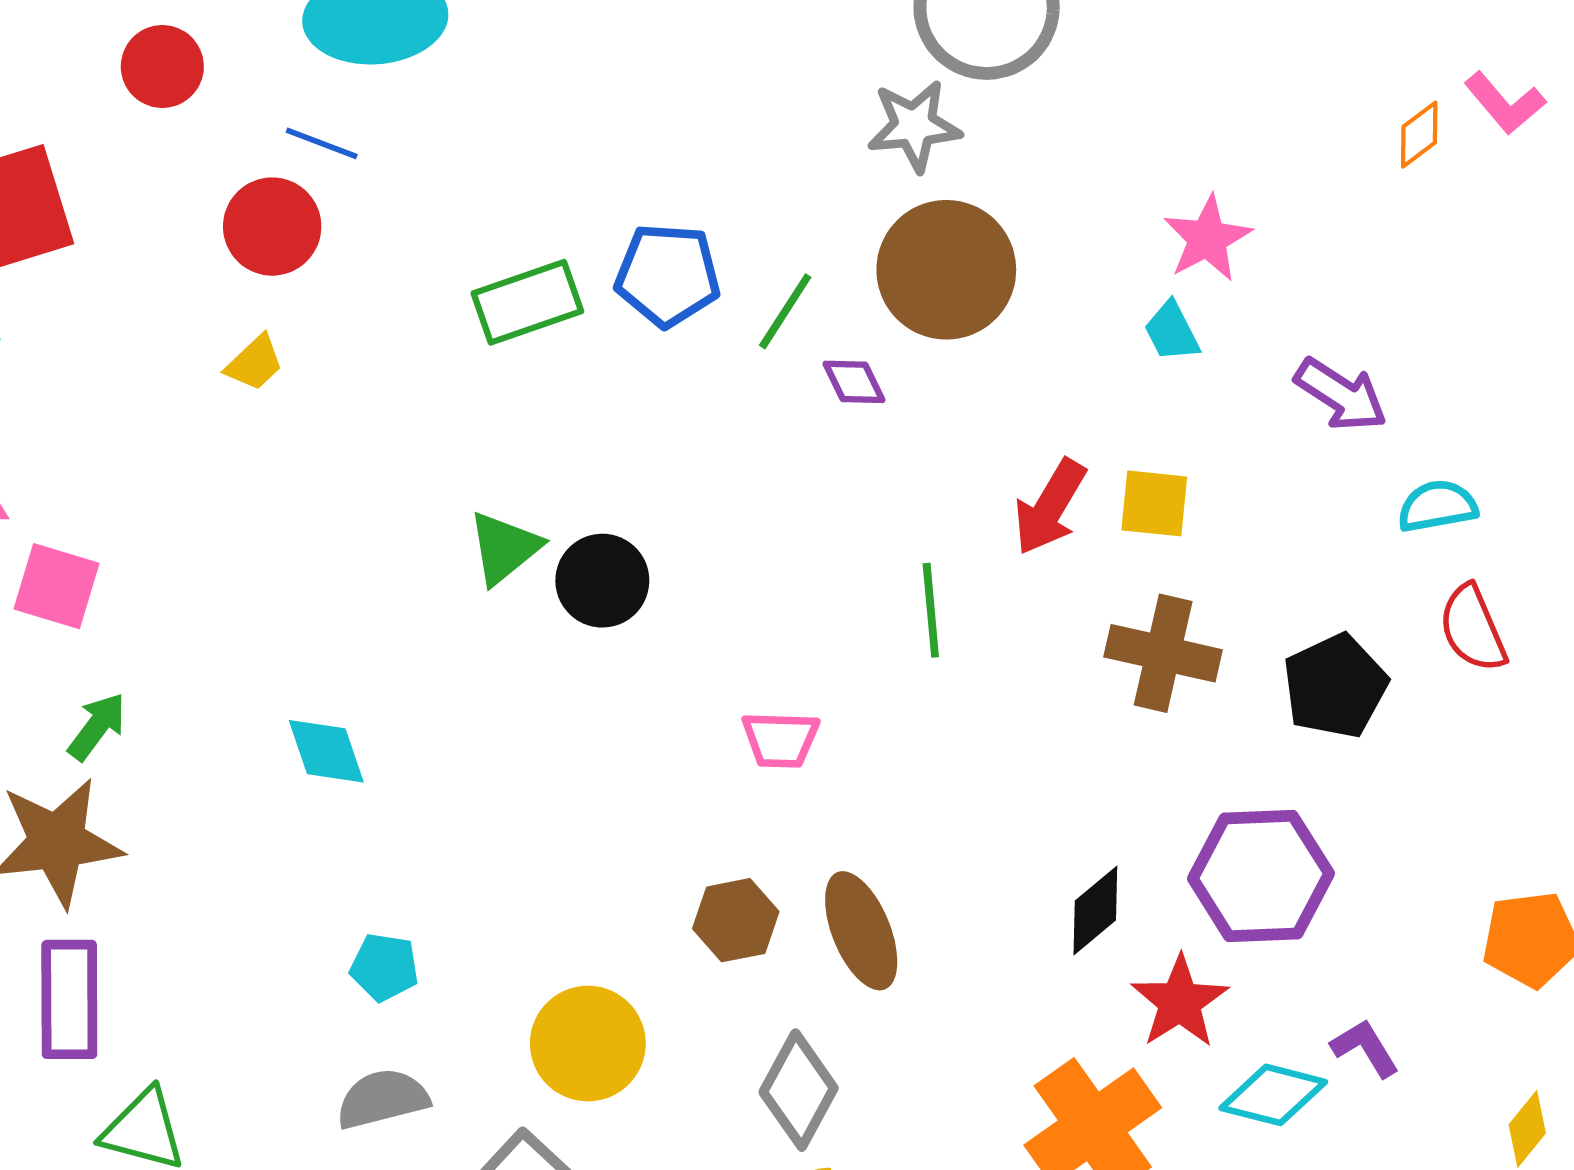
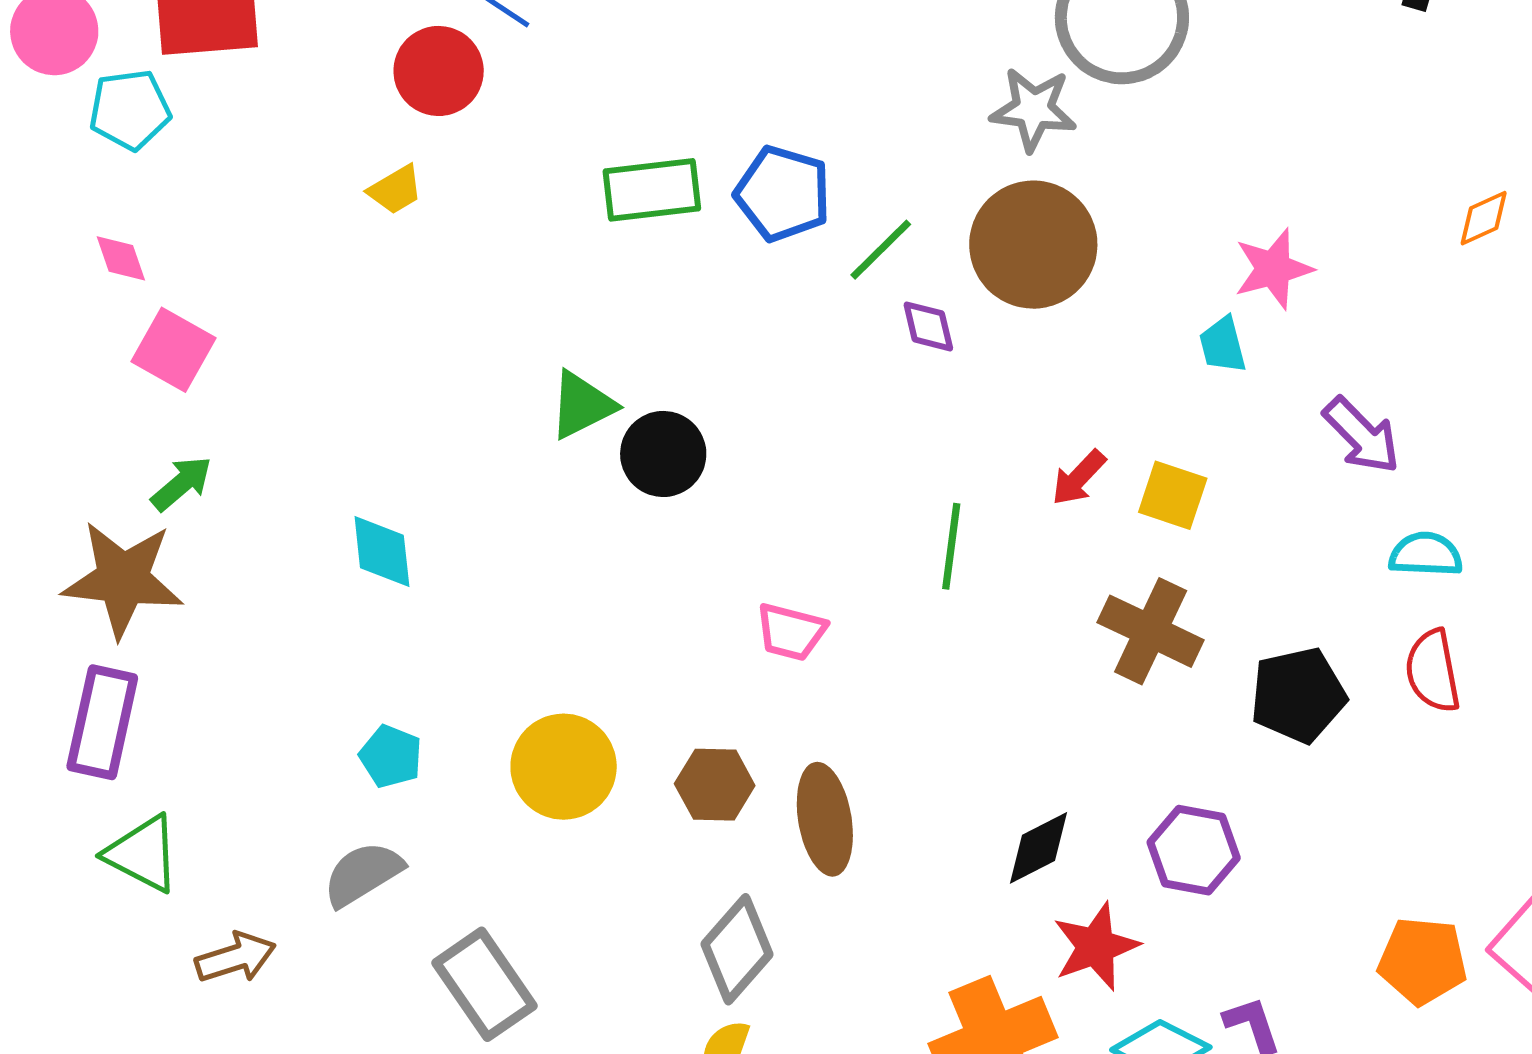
red arrow: (1050, 507) -> (1079, 478), size x0.7
purple hexagon: (1261, 876) -> (1194, 850), size x0.7
yellow circle: (588, 1044) -> (564, 767), moved
gray semicircle: (383, 1099) -> (363, 874), turned -30

